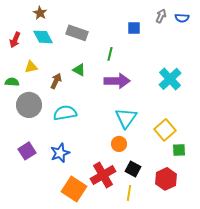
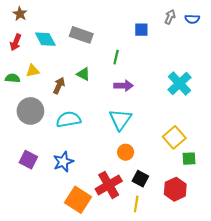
brown star: (40, 13) -> (20, 14), moved
purple arrow: (117, 81) -> (123, 86), size x0.7
green semicircle: (12, 82) -> (12, 78), moved
cyan triangle: (126, 118) -> (120, 119), moved
purple square: (27, 151) -> (28, 160), turned -30

